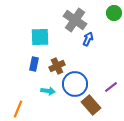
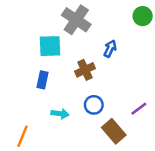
gray cross: (75, 20) -> (76, 20), moved
brown cross: (57, 66) -> (85, 70), moved
blue circle: (75, 84) -> (94, 105), size x0.6

